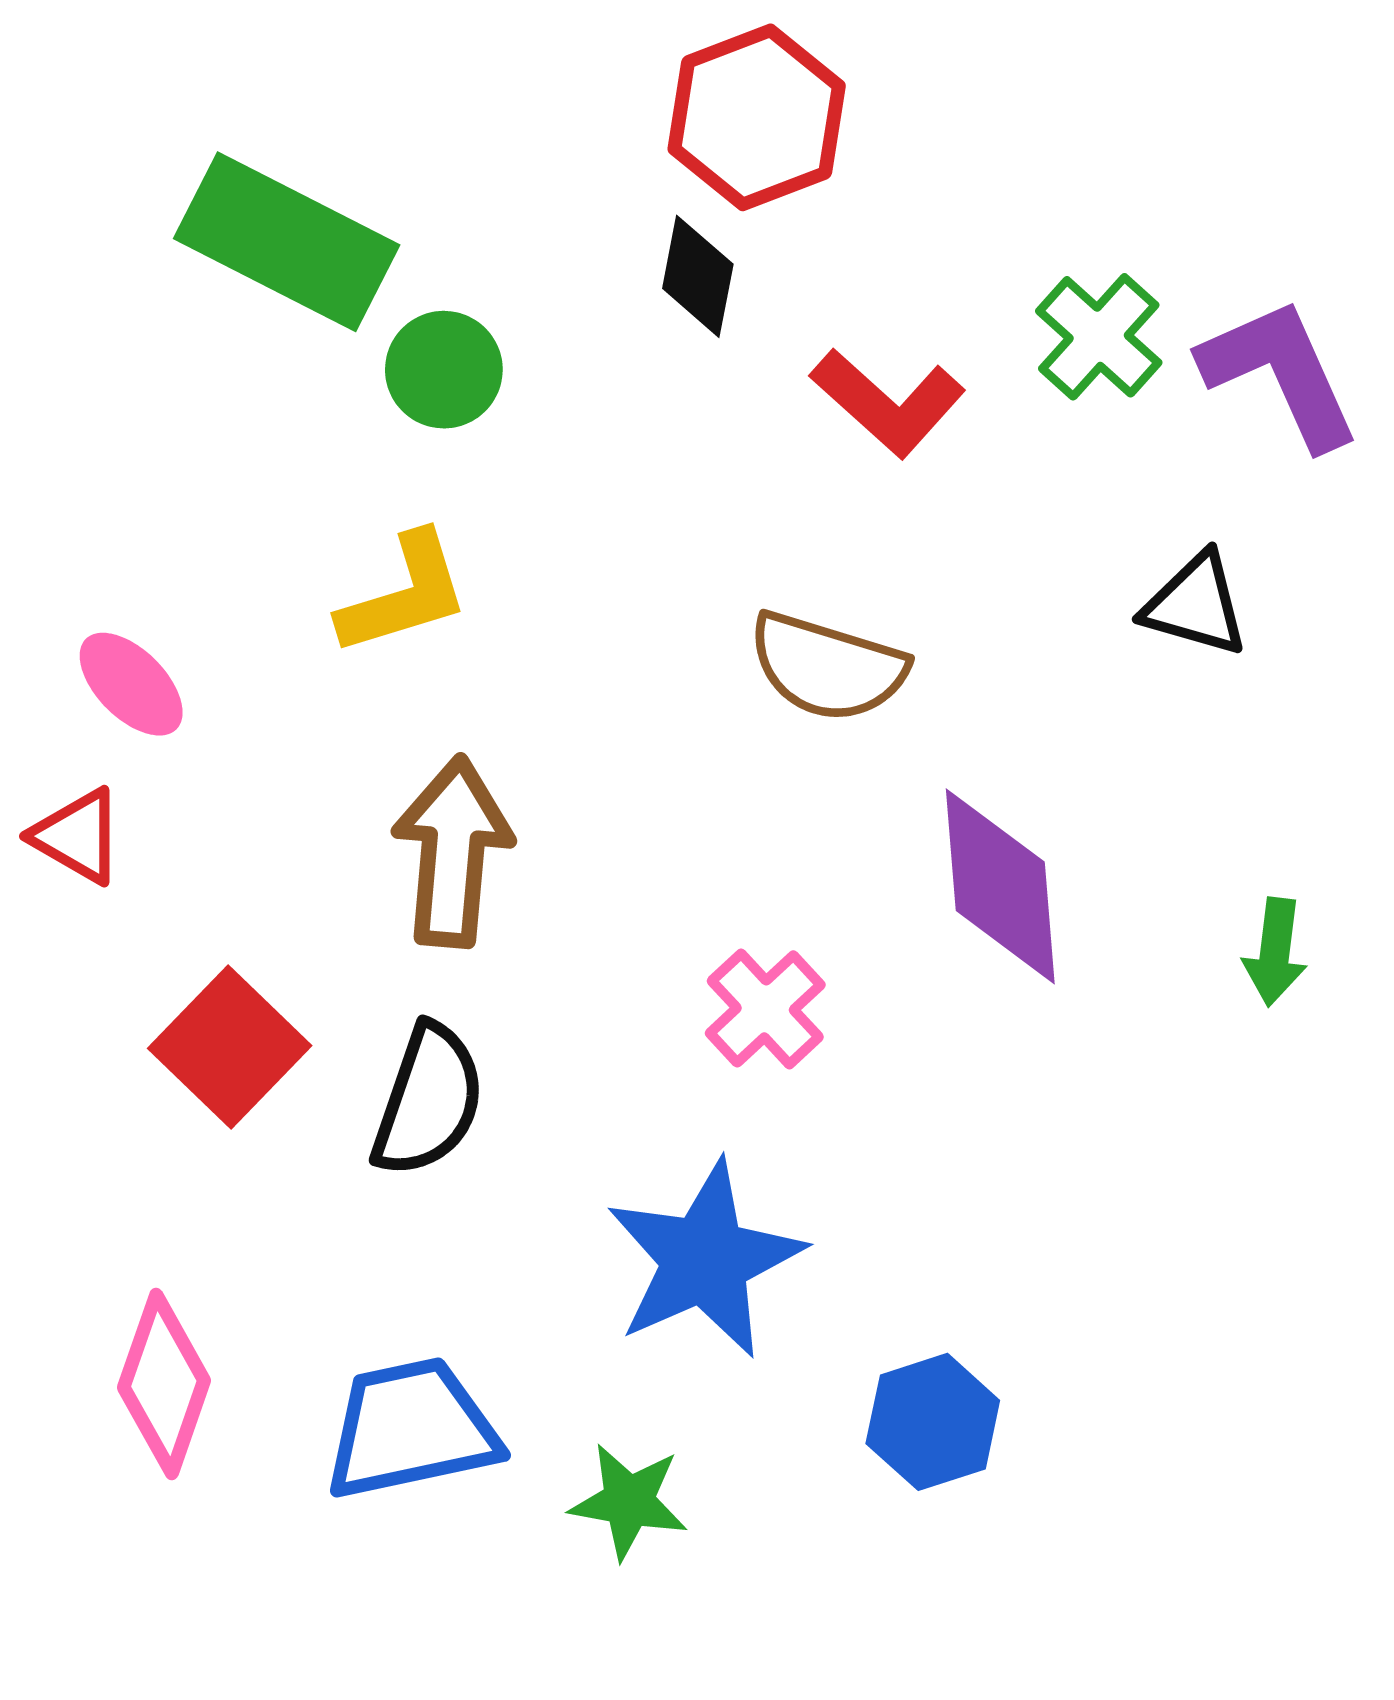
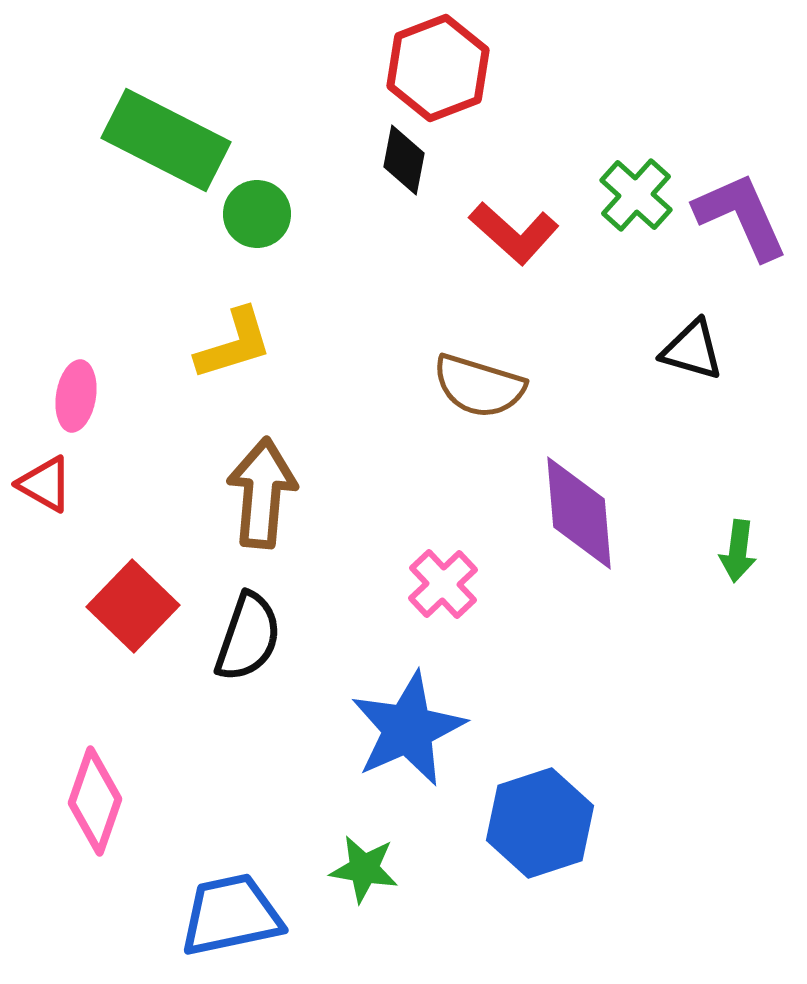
pink ellipse: (131, 684) -> (76, 396), turned 54
blue hexagon: (933, 1422) -> (540, 823), size x1.4
blue trapezoid: (411, 1429) -> (231, 915), moved

